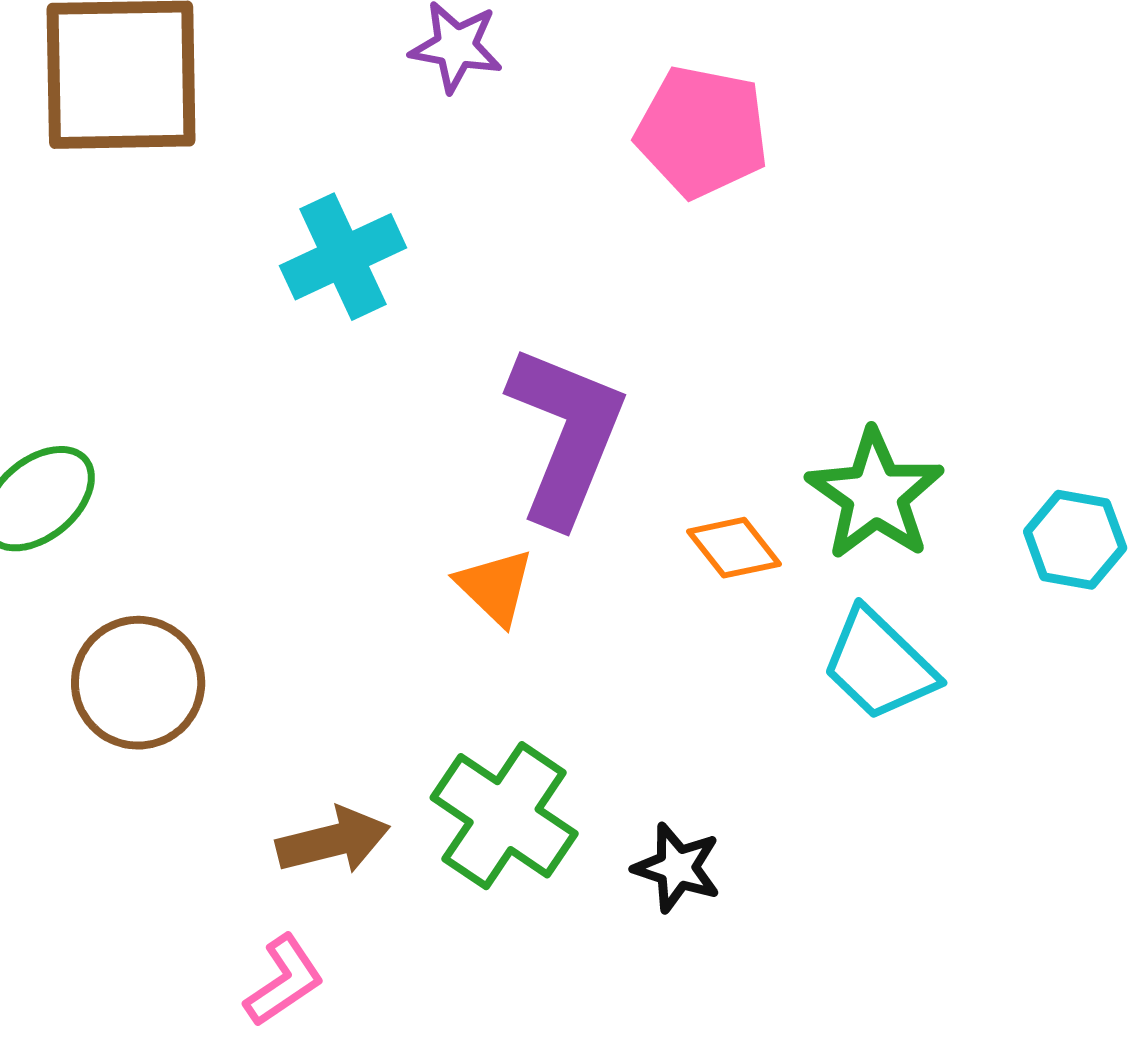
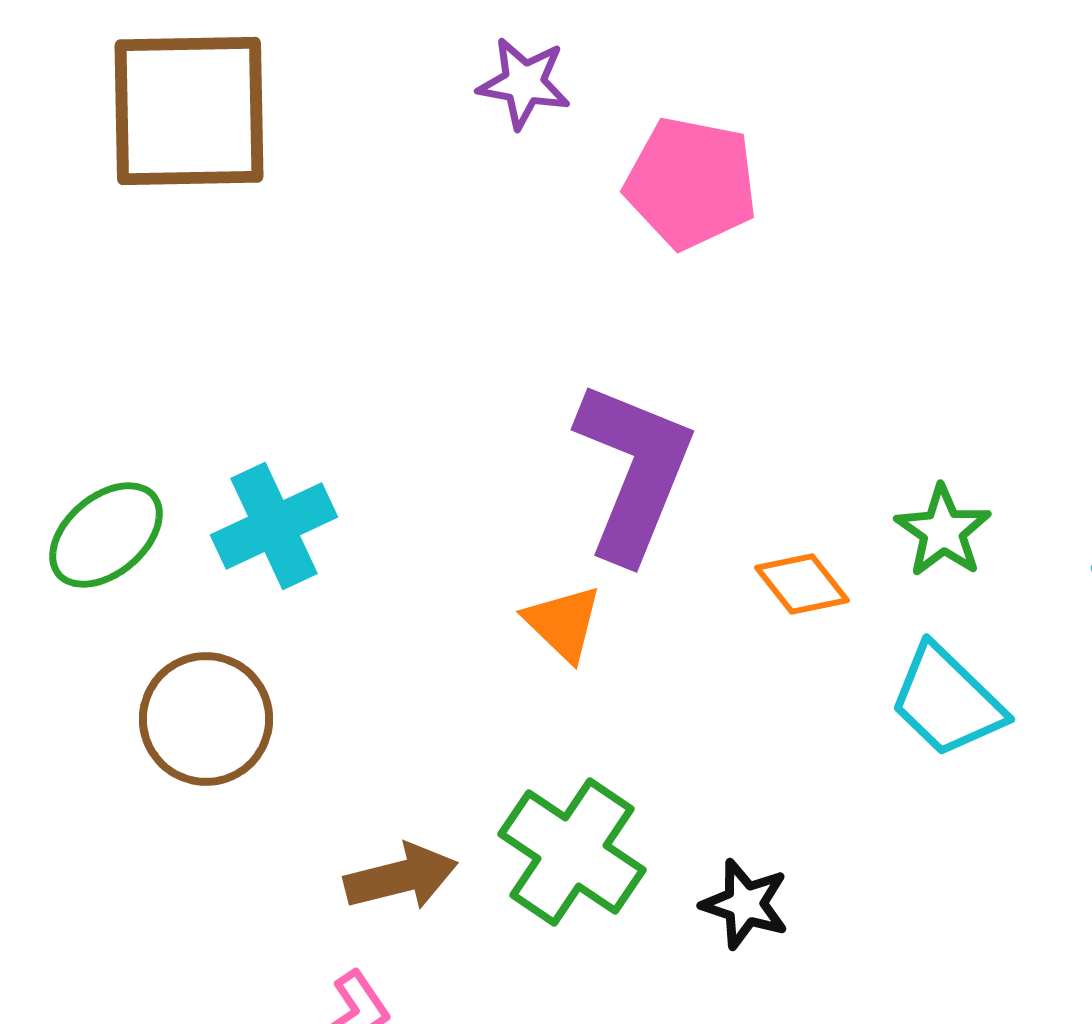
pink pentagon: (702, 132) -> (691, 183), moved
cyan cross: (343, 257) -> (274, 526), moved
green star: (875, 495) -> (943, 531), size x0.7

